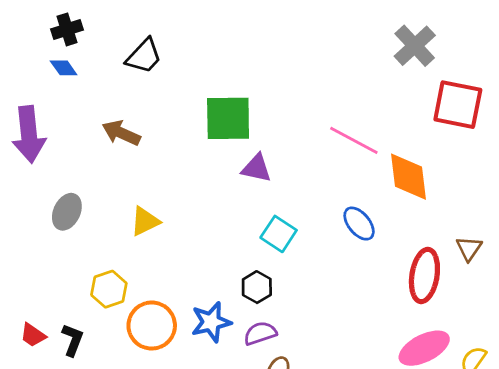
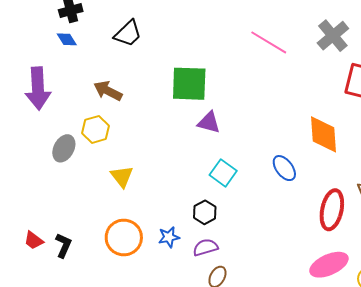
pink line: (354, 140) -> (269, 42), moved
yellow triangle: (145, 221) -> (122, 176), moved, turned -45
yellow hexagon: (109, 289) -> (96, 129), moved
blue star: (211, 322) -> (169, 237), size x0.7

